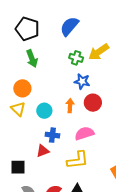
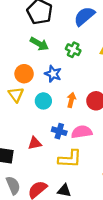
green cross: (76, 58) -> (73, 50), moved
green arrow: (32, 59) -> (39, 44), turned -48
blue star: (82, 81) -> (53, 74), moved
blue cross: (52, 135) -> (59, 131), moved

